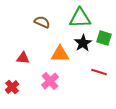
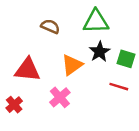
green square: (104, 38) -> (126, 59), moved
orange triangle: (60, 54) -> (72, 65), turned -36
red triangle: (23, 58) -> (27, 70), size x1.6

